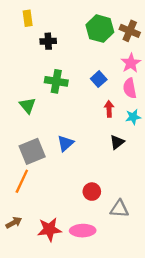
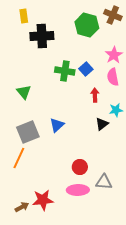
brown cross: (130, 31) -> (113, 15), moved
black cross: (48, 41) -> (42, 36), size x1.6
green cross: (56, 81) -> (65, 71), moved
cyan star: (133, 117) -> (116, 110), moved
brown arrow: (14, 223) -> (22, 207), moved
pink ellipse: (83, 231) -> (78, 190), moved

